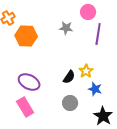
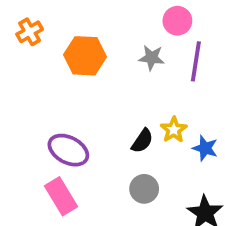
gray star: (66, 28) -> (152, 58), moved
orange hexagon: (26, 36) -> (85, 56), moved
blue star: (95, 89) -> (205, 148), moved

